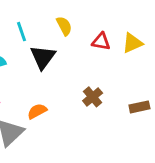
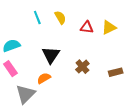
cyan line: (21, 32) -> (37, 17), moved
black triangle: (43, 57) -> (51, 55), moved

